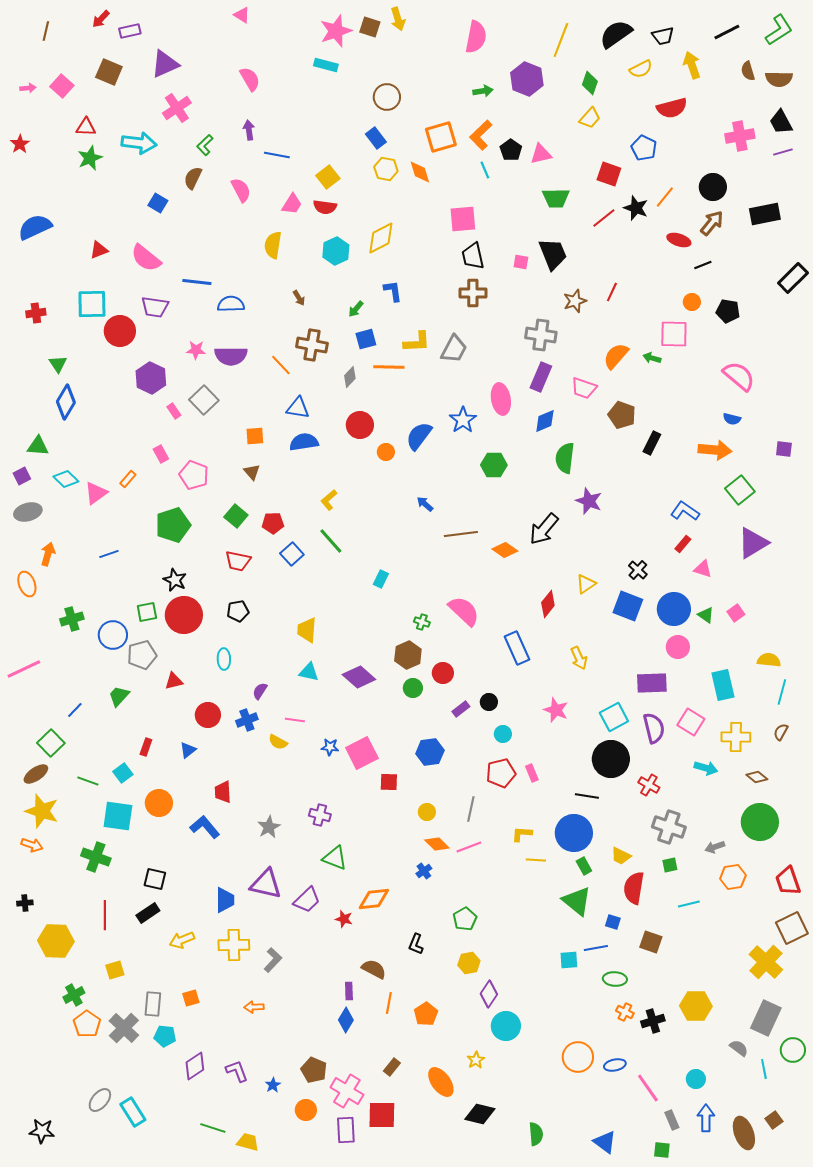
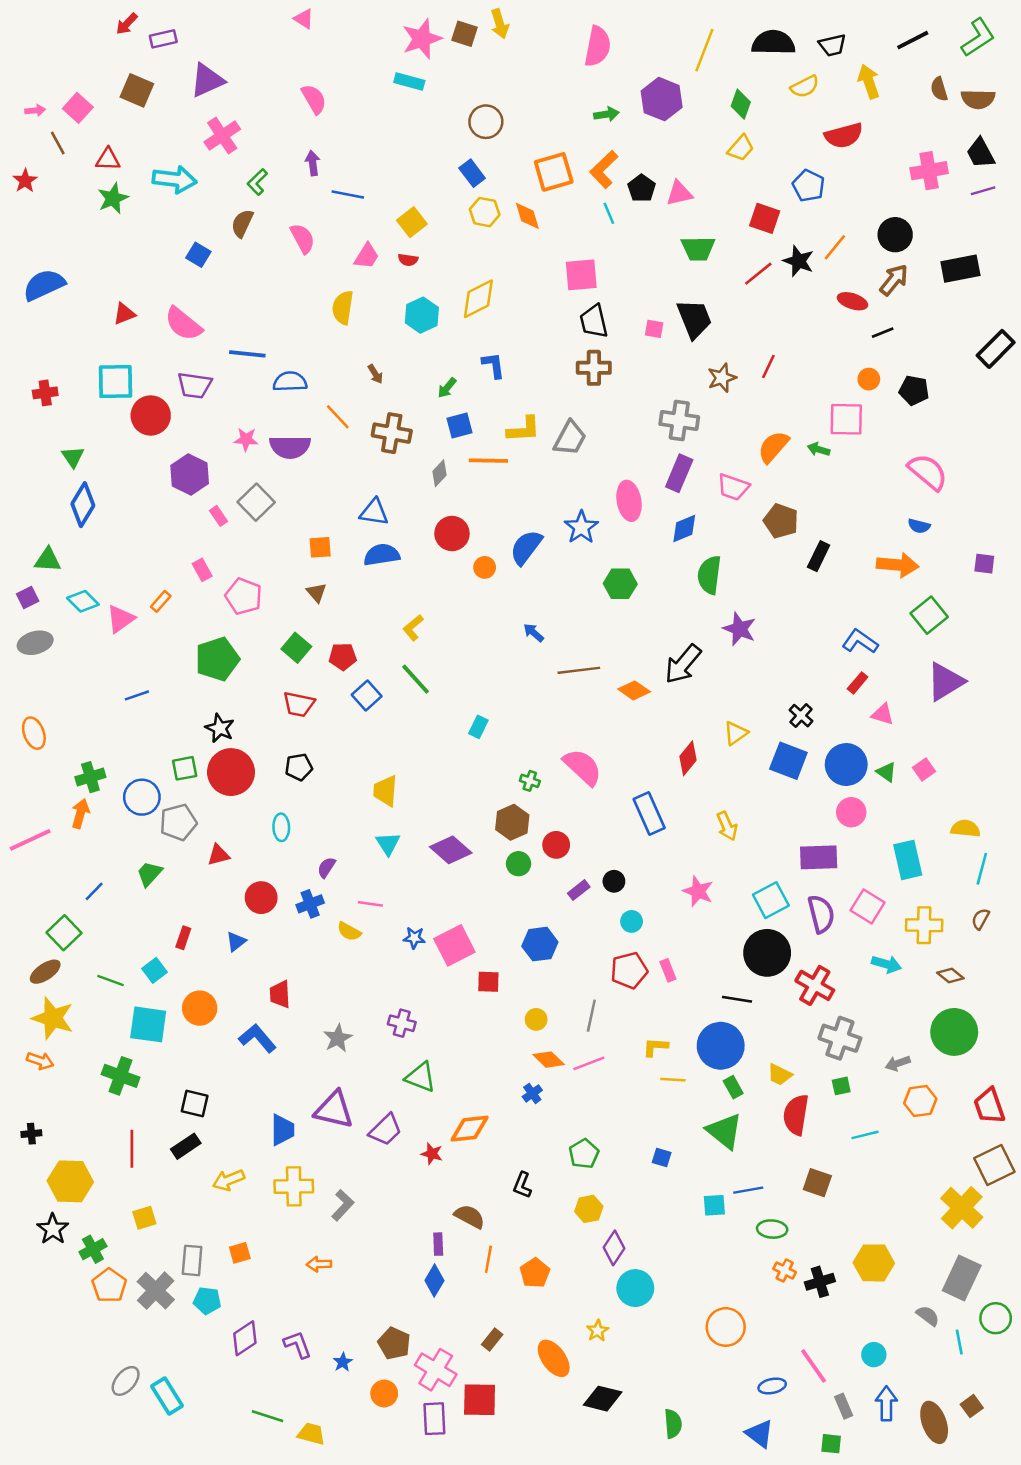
brown line: (46, 31) -> (58, 143), moved, turned -42
black semicircle: (616, 34) -> (773, 43), turned 36
red semicircle: (325, 207) -> (408, 260), size x0.7
orange line: (281, 365) -> (338, 417), moved
orange arrow: (48, 554) -> (80, 813), moved
cyan triangle: (309, 672) -> (388, 844), turned 45
red cross: (649, 785) -> (815, 985), size x1.4
blue square: (613, 922) -> (662, 1157), moved
blue ellipse: (615, 1065) -> (772, 1386), moved
black star: (42, 1131) -> (53, 1229), moved, turned 30

